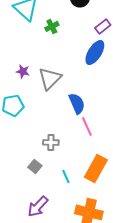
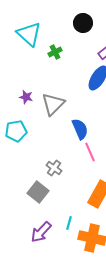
gray cross: (51, 142) -> (54, 168), turned 35
gray square: (35, 166) -> (38, 192), size x1.5
cyan line: (66, 176) -> (69, 223), moved, turned 40

